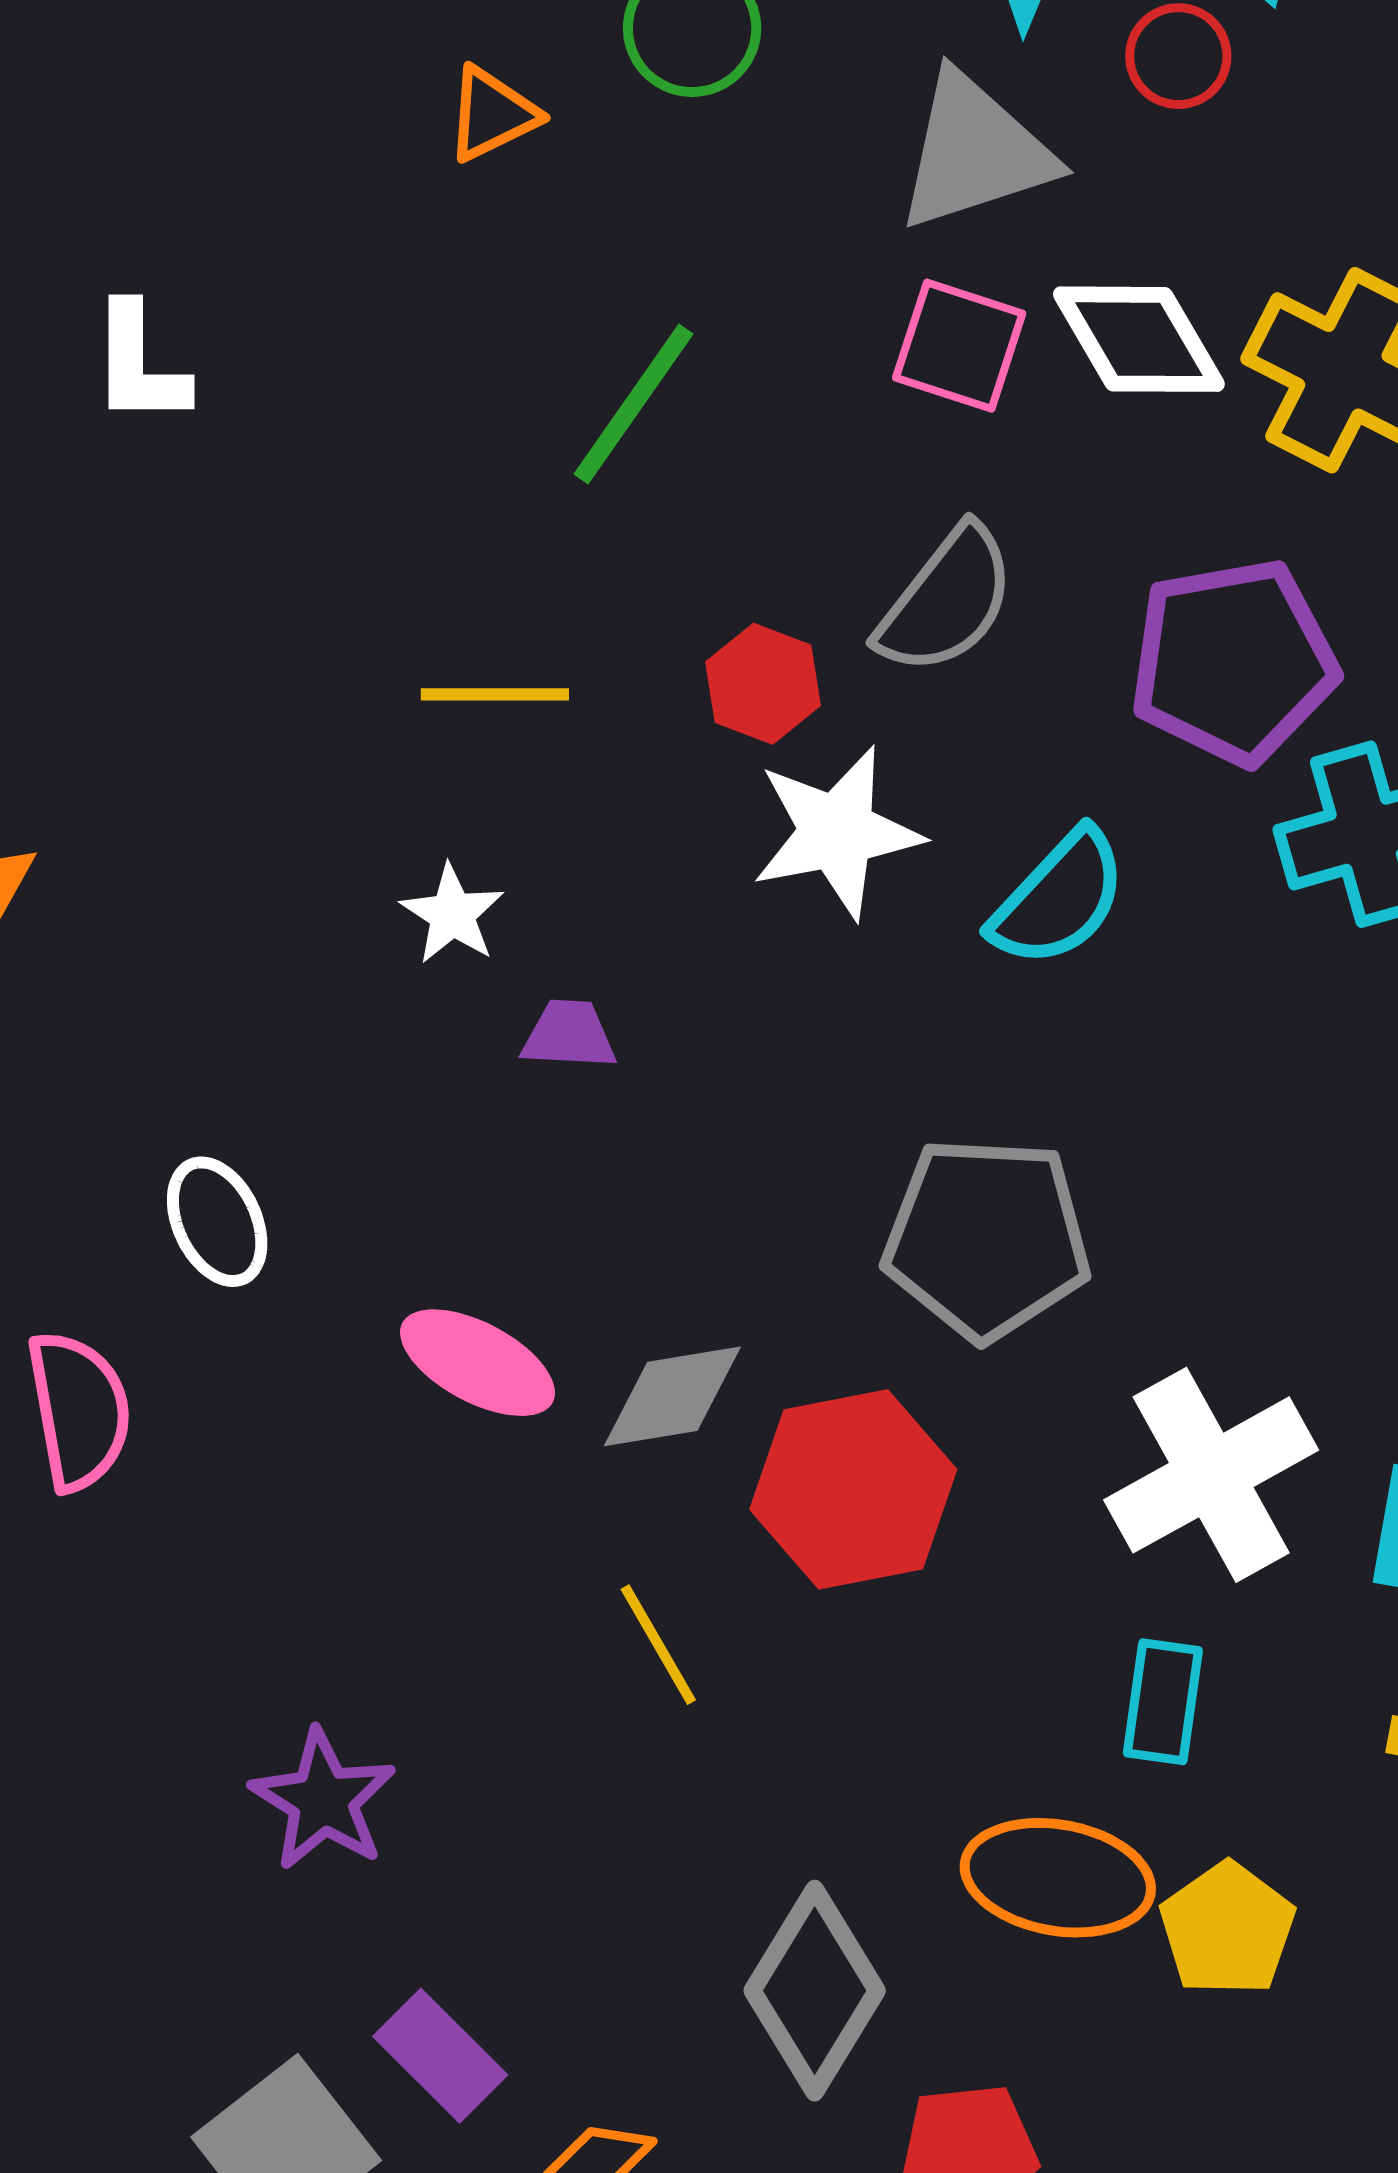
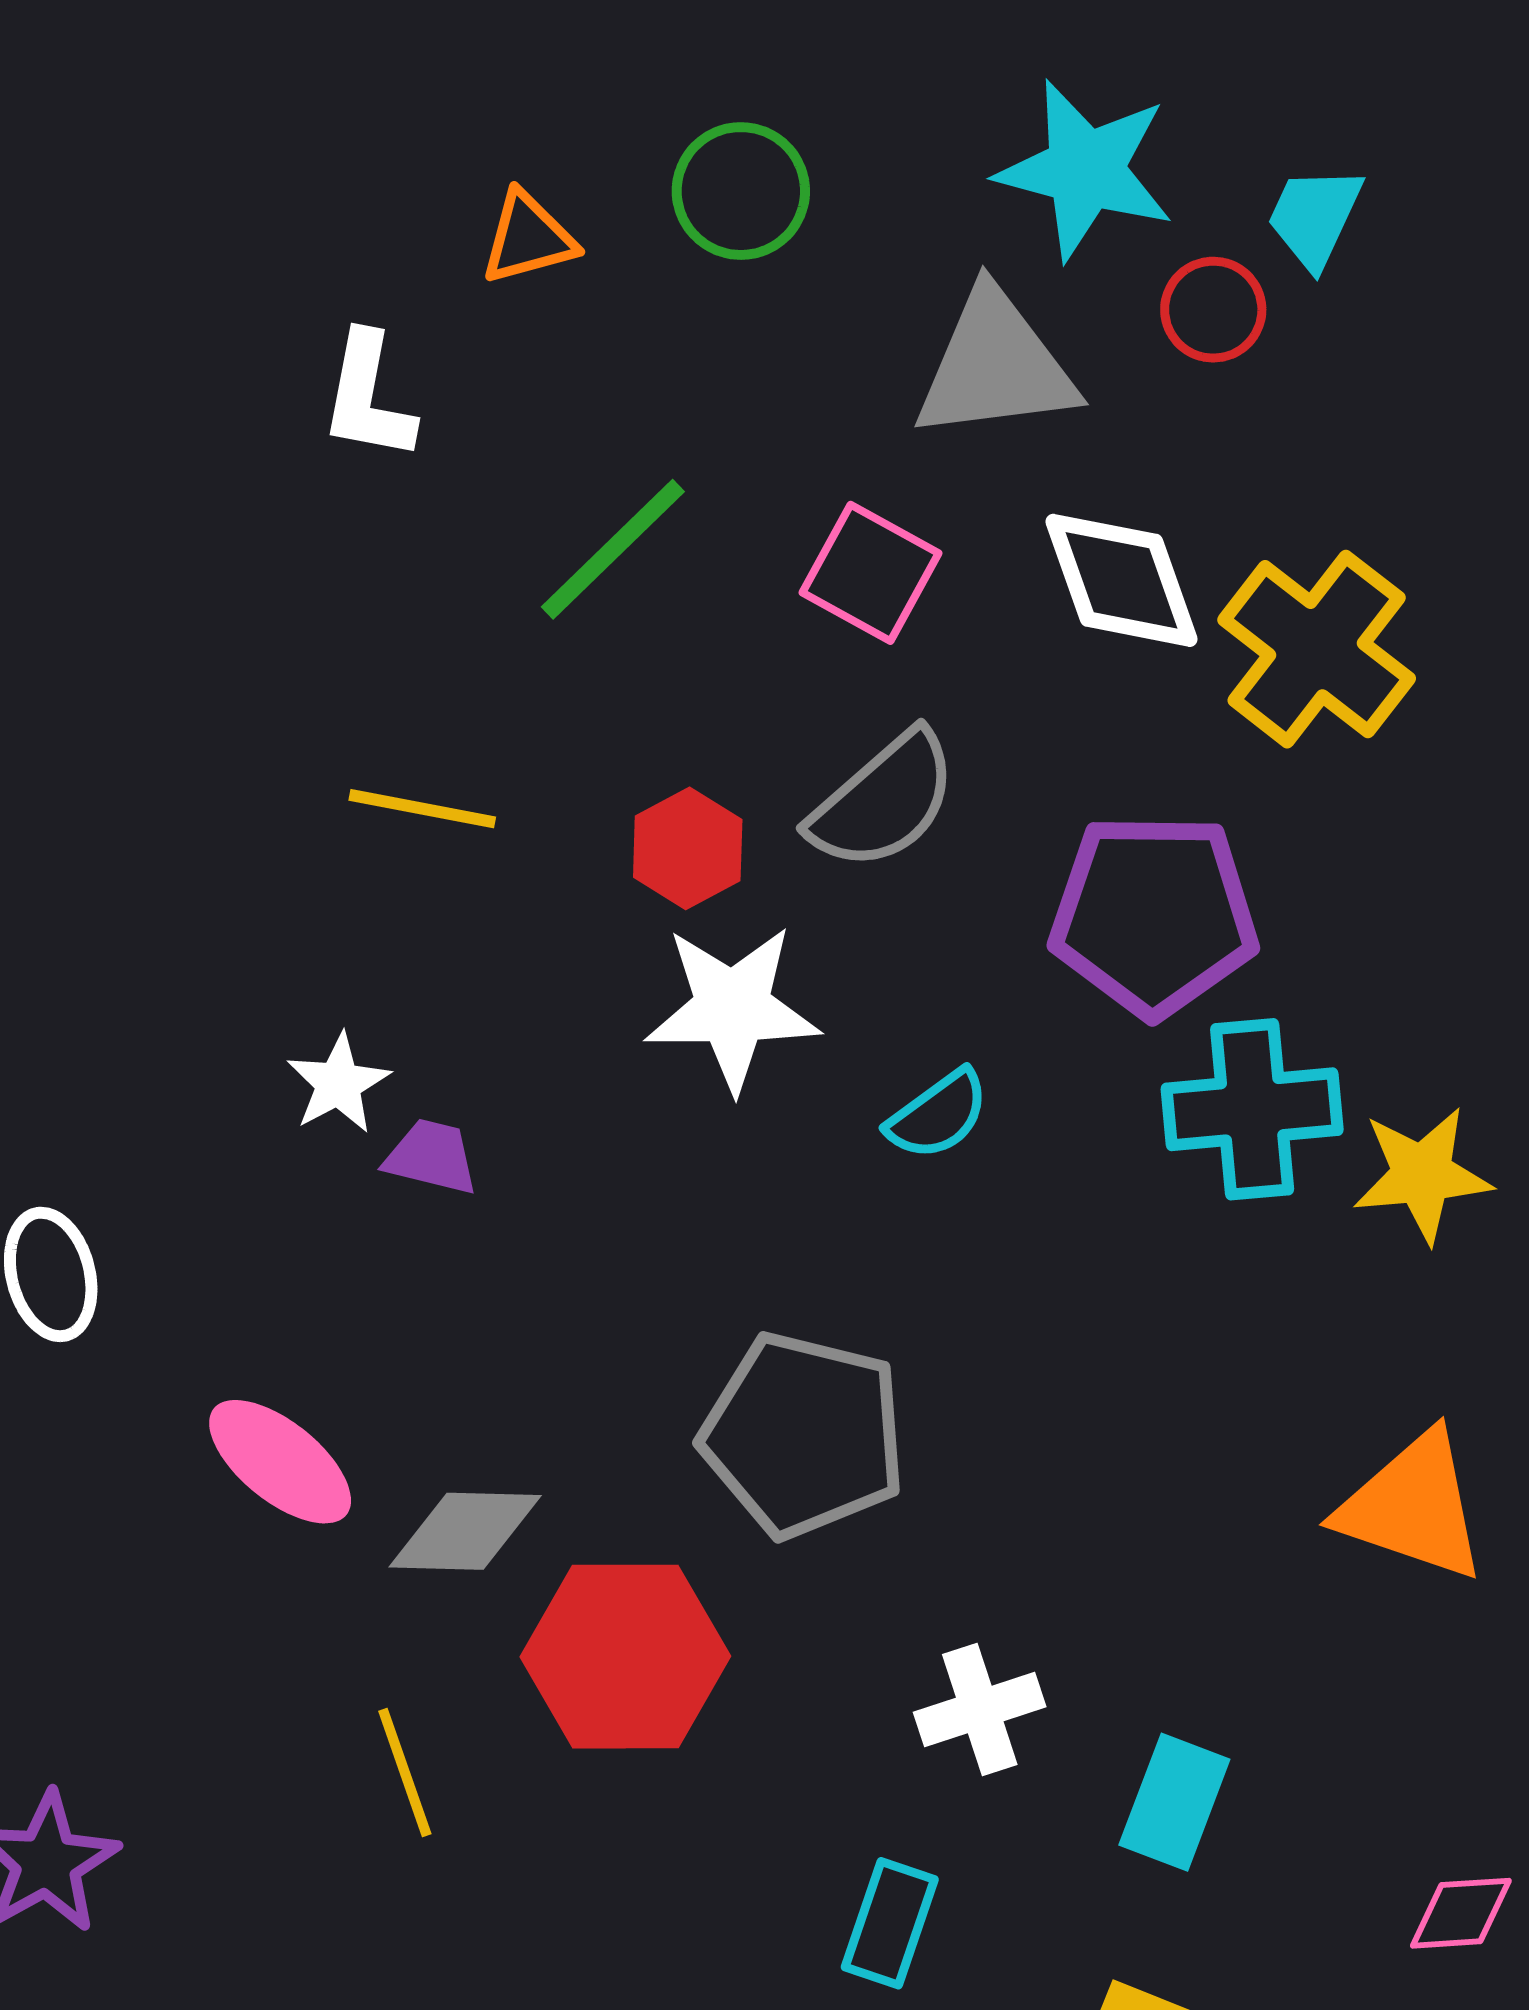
pink square: (959, 346) -> (871, 573), moved
white L-shape: (139, 364) -> (368, 397), moved
cyan semicircle: (1059, 899) -> (938, 1115), size x0.7
white star: (452, 914) -> (338, 1083), moved
white cross: (1211, 1475) -> (980, 1709), size x0.6

